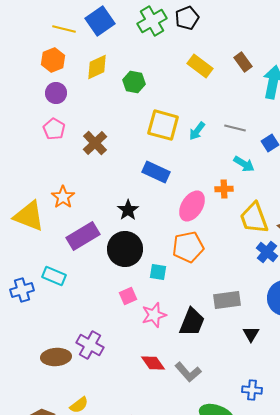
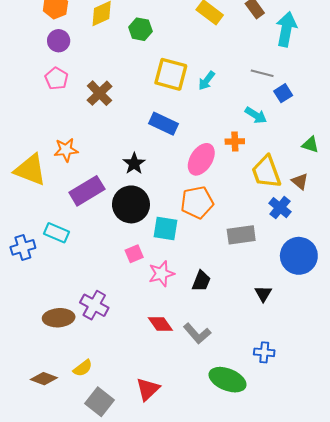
gray line: (235, 128) -> (262, 73), moved
orange star: (63, 197) -> (66, 150), turned 30
cyan square: (158, 272) -> (166, 229), size x1.4
gray rectangle: (227, 300) -> (241, 235), moved
black trapezoid: (192, 322) -> (201, 281), size x0.7

